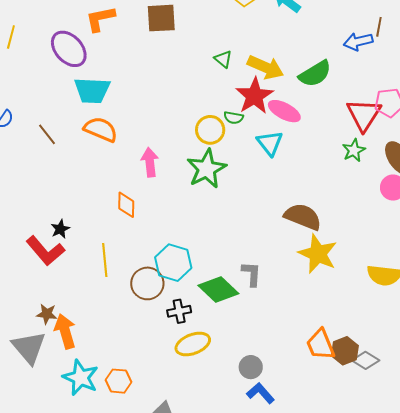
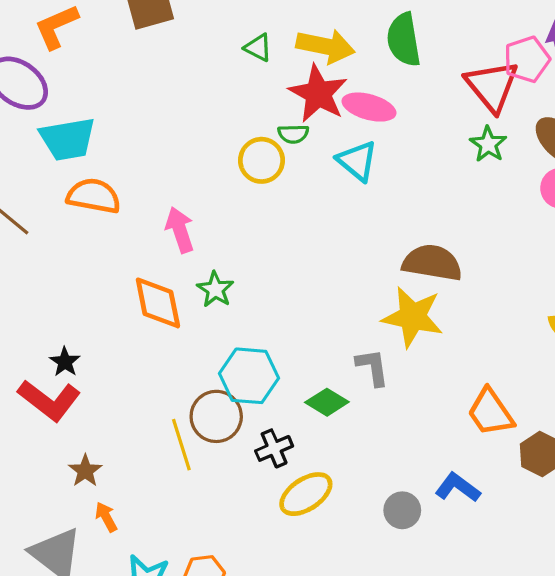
green semicircle: (315, 74) -> (404, 40), turned 124
green star: (207, 169) -> (215, 289), moved, size x0.6
orange diamond: (126, 205) -> (158, 303), size x1.4
yellow star: (318, 254) -> (413, 317), moved
yellow line: (105, 260) -> (181, 445), moved
green diamond: (218, 290) -> (327, 402), size x0.7
brown star: (47, 314) -> (85, 471), moved, turned -30
orange arrow: (65, 331) -> (106, 517), size x0.6
orange trapezoid: (321, 345) -> (491, 412), moved
blue L-shape: (260, 393) -> (458, 487), moved

